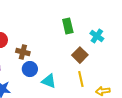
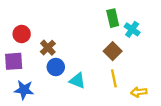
green rectangle: (68, 26) -> (113, 18), moved
brown cross: (23, 52) -> (48, 48), turned 32

